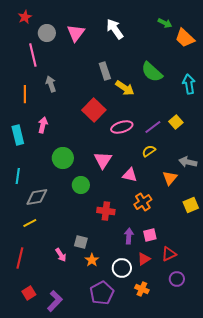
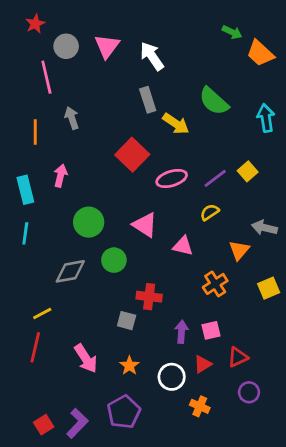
white arrow: (115, 29) -> (152, 56), moved
pink triangle: (103, 160) -> (145, 225), turned -30
cyan line: (18, 176) -> (25, 233), moved
gray diamond: (37, 197) -> (70, 271), moved
orange cross: (143, 202) -> (215, 284), moved
gray square: (81, 242) -> (127, 321), moved
pink arrow: (61, 255) -> (86, 359), size x1.5
red line: (20, 258) -> (35, 347), moved
red square: (29, 293) -> (44, 425), moved
purple pentagon: (102, 293) -> (124, 412), moved

